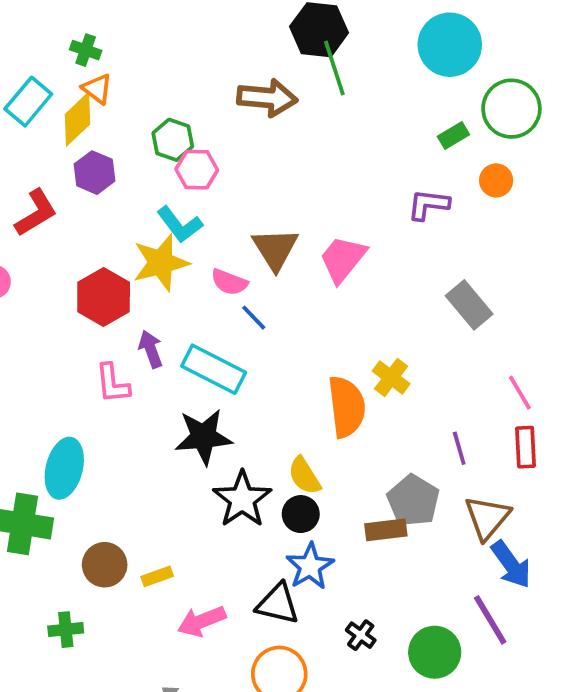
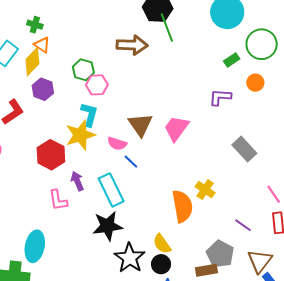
cyan L-shape: (180, 225) -> (89, 114), turned -125
cyan rectangle: (214, 369) -> (111, 190), turned 40
purple line: (459, 448) -> (243, 225), turned -36

